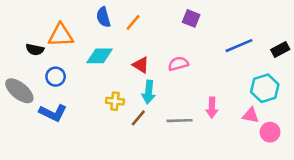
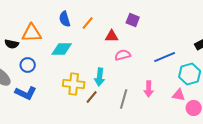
blue line: (239, 46) -> (165, 57), moved
red triangle: (141, 65) -> (112, 36), moved, turned -32
yellow cross: (115, 101) -> (74, 84), size x1.5
gray line: (180, 121) -> (124, 99), turned -72

